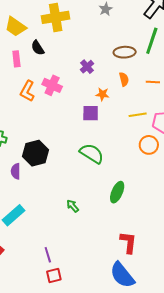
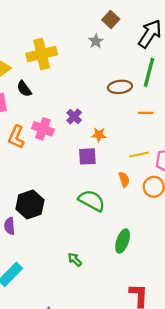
purple cross: (87, 67) -> (74, 116), moved
orange semicircle: (124, 79) -> (124, 179), moved
orange line: (153, 82) -> (146, 113), moved

